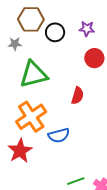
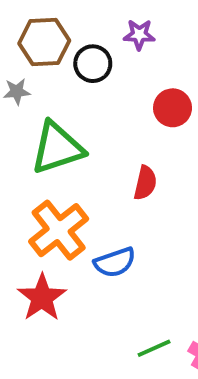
purple star: (87, 29) -> (139, 35), moved

